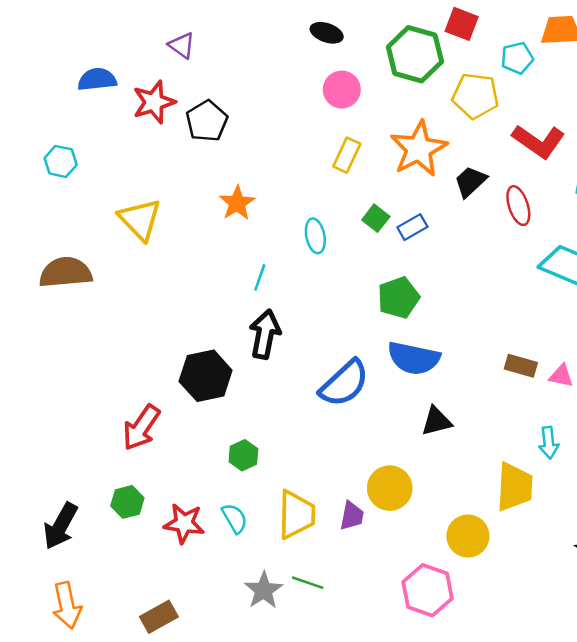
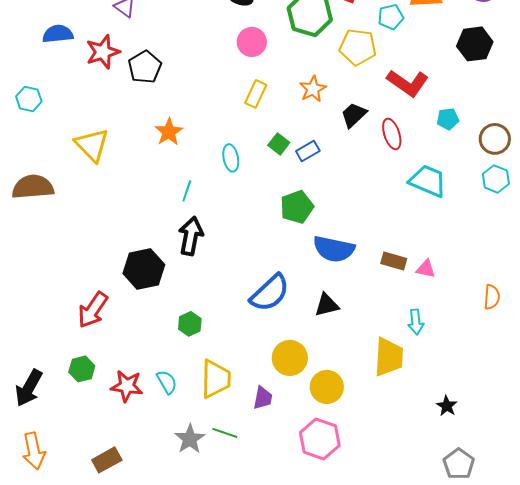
orange star: (419, 149) -> (313, 89), size x0.6
blue semicircle: (414, 358) -> (334, 249), moved
blue semicircle: (344, 383) -> (270, 293), moved
green hexagon: (243, 455) -> (190, 324), moved
purple trapezoid: (352, 516) -> (263, 398), moved
yellow circle: (468, 536) -> (327, 387), moved

